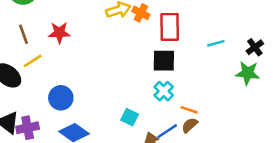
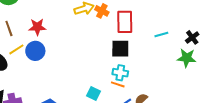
cyan cross: (164, 91) -> (120, 73), turned -35
blue circle: (61, 98) -> (35, 51), moved
orange line: (189, 110) -> (118, 84), moved

